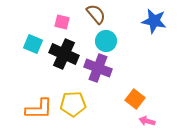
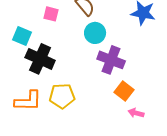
black cross: (64, 54) -> (40, 59), moved
purple cross: (98, 68) -> (111, 60), moved

